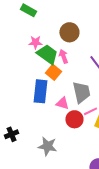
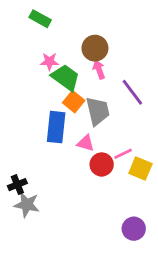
pink arrow: (63, 56) -> (99, 70), moved
gray trapezoid: (81, 92) -> (98, 111), moved
gray star: (47, 146) -> (27, 205), moved

